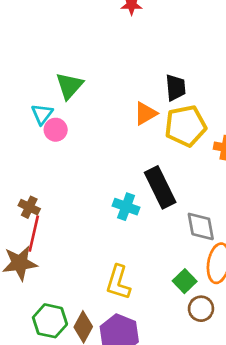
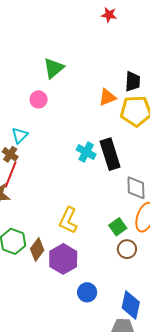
cyan triangle: (42, 114) -> (20, 135), moved
cyan cross: (126, 207) -> (86, 152), moved

